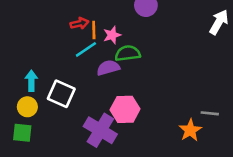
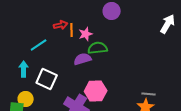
cyan line: (86, 49) -> (39, 45), moved
yellow circle: (27, 107) -> (26, 99), moved
gray line: (210, 113) -> (149, 94), moved

